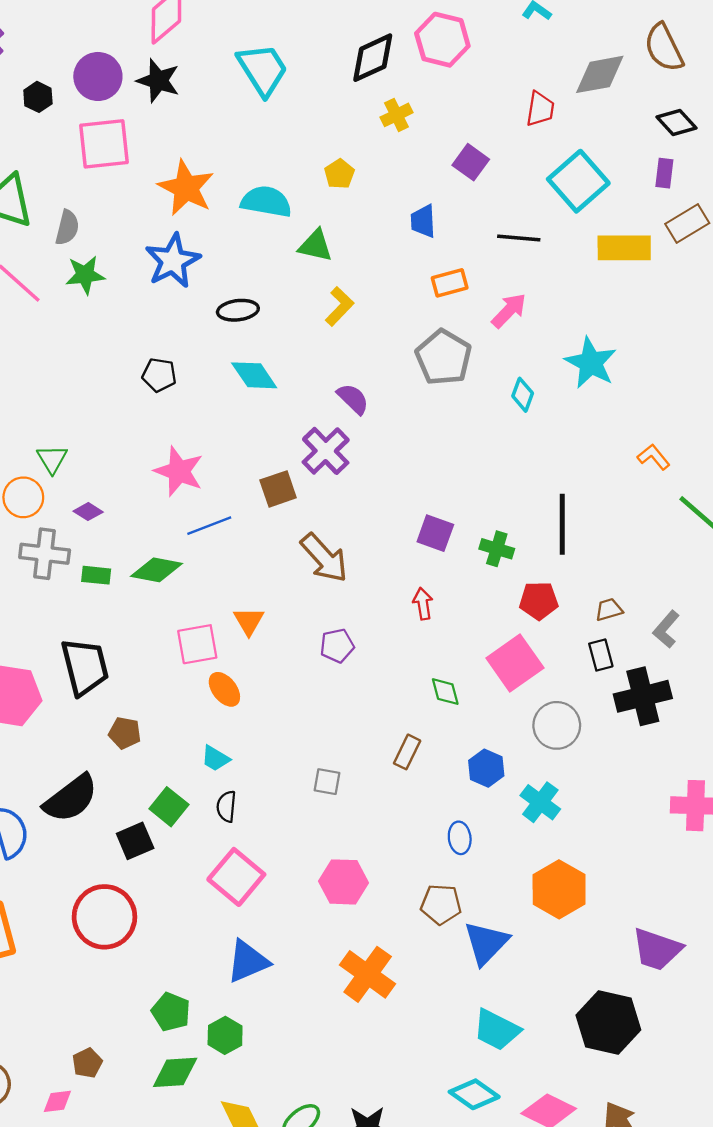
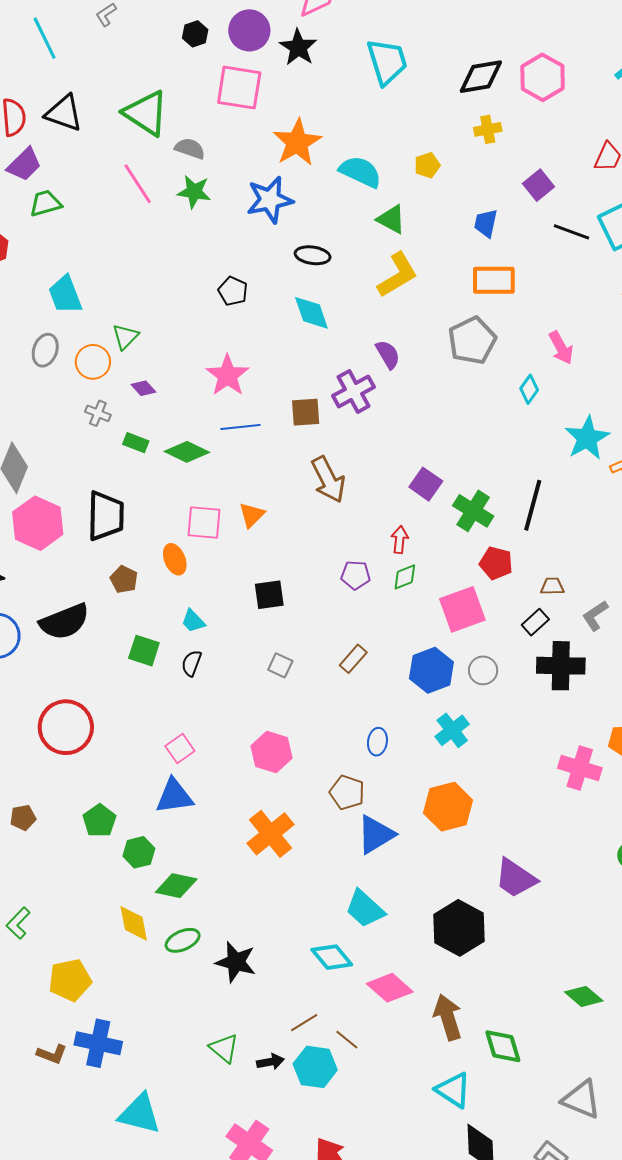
gray semicircle: (67, 228) -> (190, 149), turned -100
black line: (519, 238) -> (572, 232), moved
orange rectangle: (450, 283) -> (494, 280), size x1.4
yellow L-shape: (340, 306) -> (398, 275), size x1.4
pink arrow: (509, 311) -> (561, 348), moved, turned 92
cyan star: (591, 363) -> (587, 438), moved
green cross: (497, 549) -> (473, 511), size x1.4
gray cross: (45, 554) -> (98, 413), size x0.6
purple pentagon: (337, 646) -> (356, 575), moved
black rectangle: (601, 655) -> (535, 622), turned 48
orange ellipse: (224, 689) -> (175, 559), moved
green diamond: (445, 692) -> (405, 577), moved, turned 68
gray circle: (557, 725) -> (483, 670), size x0.7
blue hexagon: (486, 768) -> (431, 670), moved, size x1.4
green square: (169, 807) -> (144, 651), turned -36
black square: (135, 841) -> (269, 595), moved
pink square: (236, 877) -> (180, 748), moved, size x0.6
brown pentagon: (87, 1063) -> (23, 818), moved
green diamond: (175, 1072) -> (176, 886), moved

